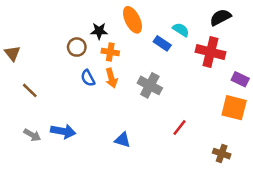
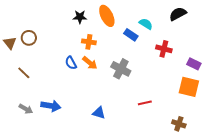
black star: (99, 31) -> (80, 17), moved
brown circle: (77, 47) -> (29, 38), moved
red cross: (211, 52) -> (164, 49), moved, size x0.7
orange arrow: (111, 78) -> (90, 63), turned -35
red line: (180, 128) -> (145, 103), turned 40

